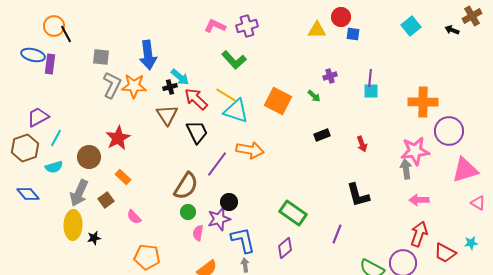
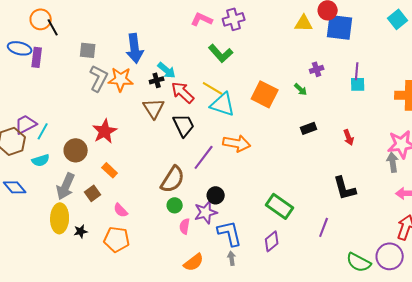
blue square: (353, 34) -> (340, 27), size x2.0
purple trapezoid: (38, 117) -> (26, 124), moved
orange pentagon: (147, 257) -> (117, 239), moved

